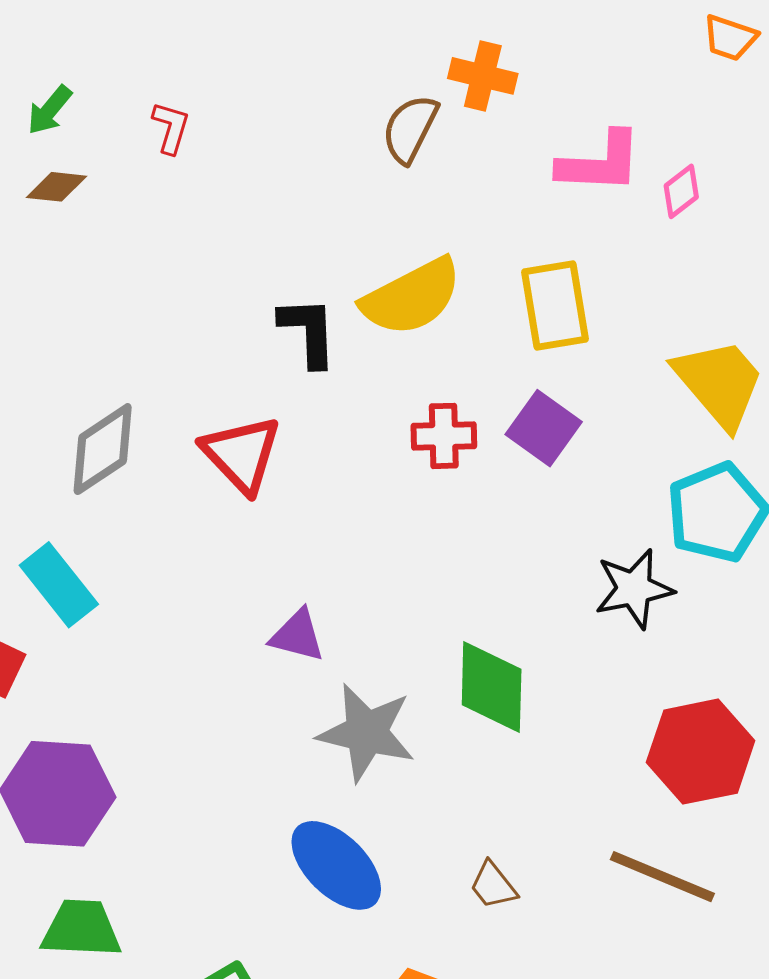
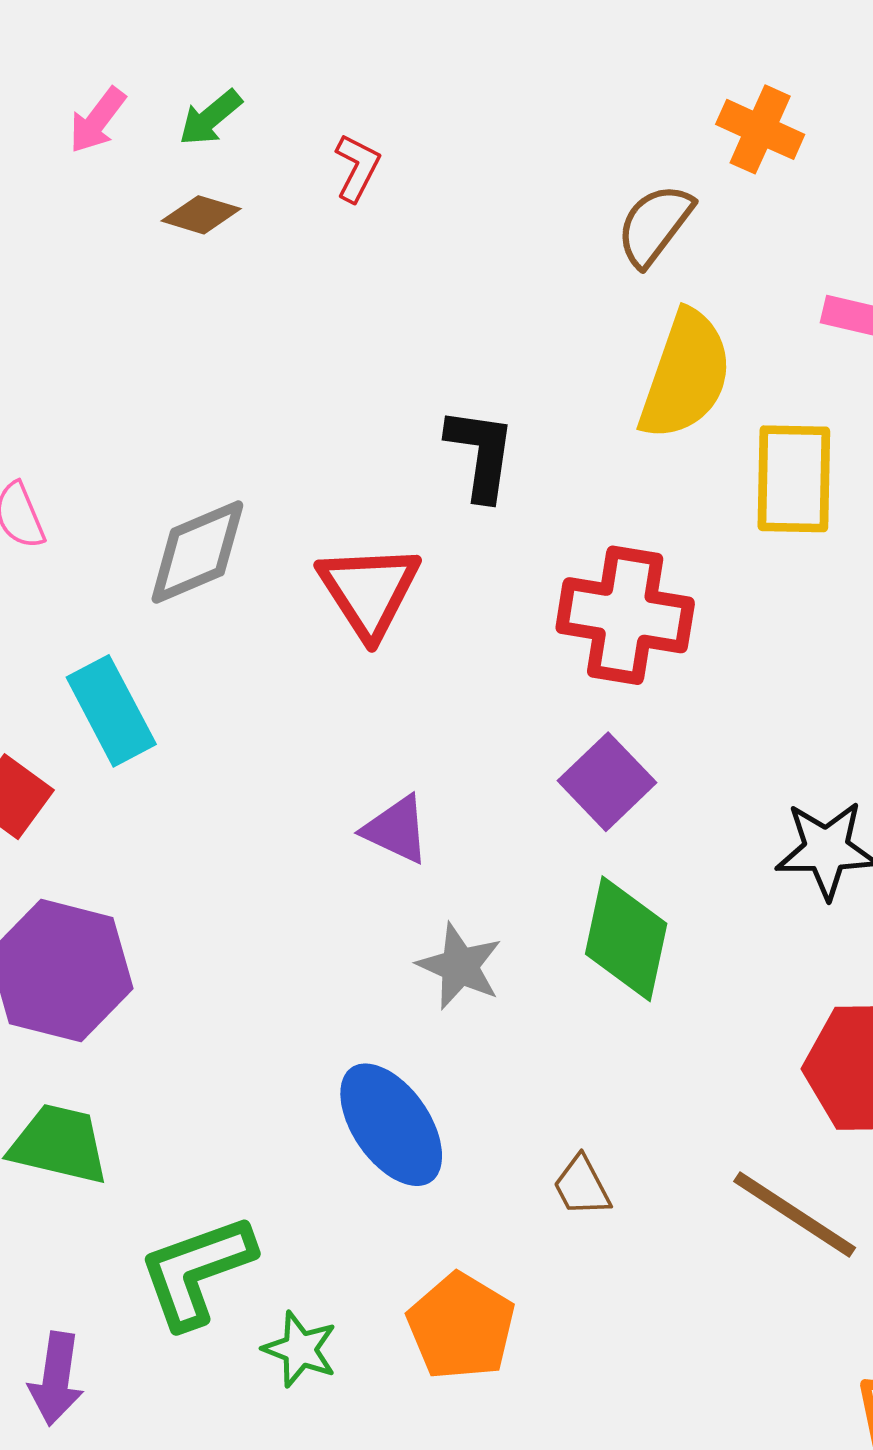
orange cross: (483, 76) -> (760, 129), moved
yellow semicircle: (412, 297) -> (686, 375), moved, turned -54
purple square: (544, 428) -> (607, 782), moved
red cross: (444, 436) -> (625, 615), size x1.6
gray star: (366, 732) -> (460, 966), size x0.7

